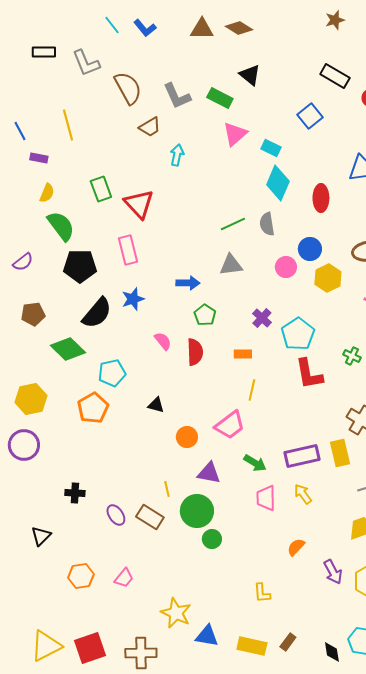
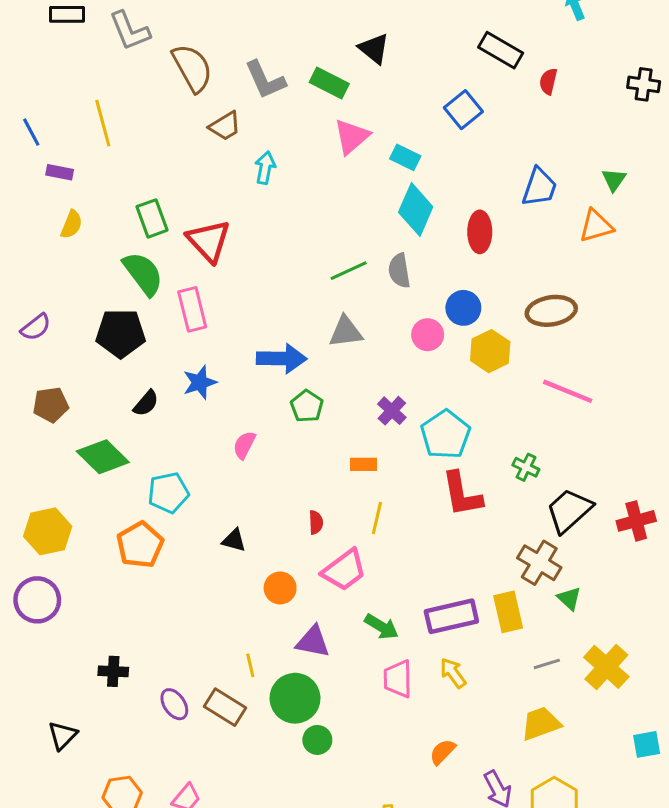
green semicircle: (61, 226) -> (143, 274), moved
blue arrow: (188, 283) -> (282, 359), size x1.4
black semicircle: (97, 313) -> (146, 403), size x0.6
pink semicircle: (163, 341) -> (244, 445), turned -114
red semicircle: (195, 352) -> (316, 522), moved, size x0.6

